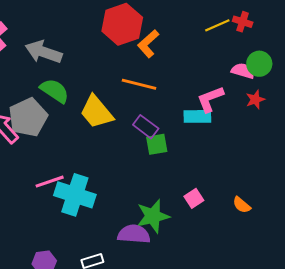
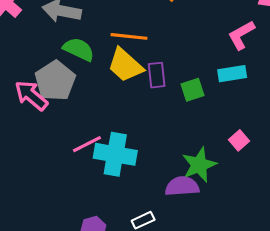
orange line: (139, 84) -> (129, 36), moved
cyan rectangle: (197, 116) -> (232, 74), moved
purple rectangle: (146, 127) -> (157, 75), moved, turned 55

